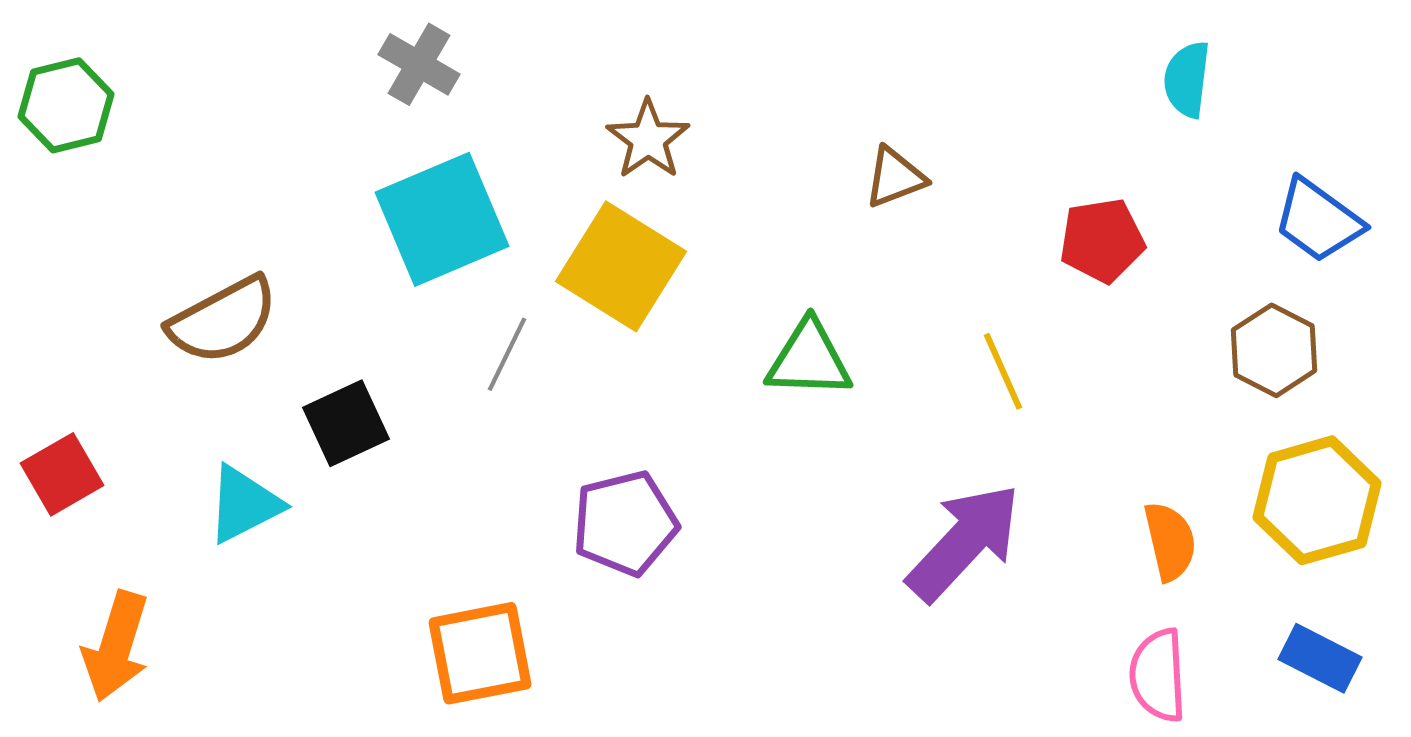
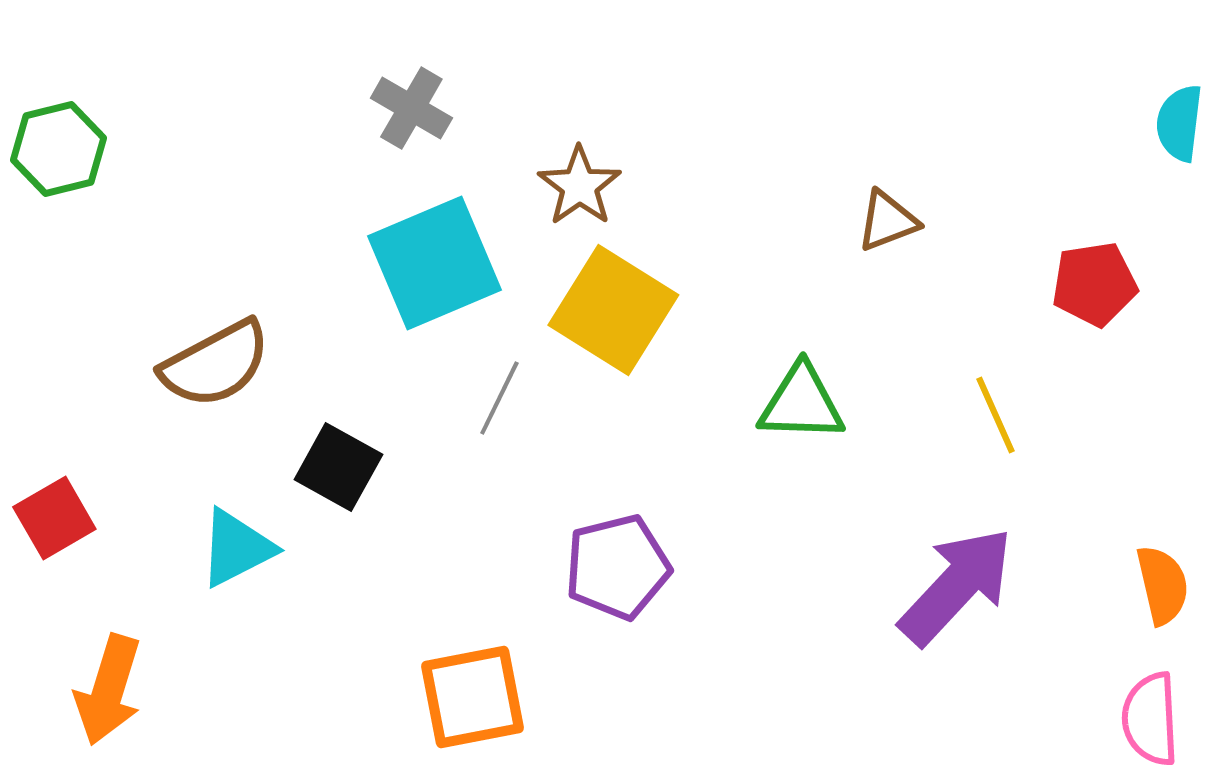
brown star: (648, 139) -> (579, 186), moved
black square: (346, 423) -> (338, 467), turned -36

